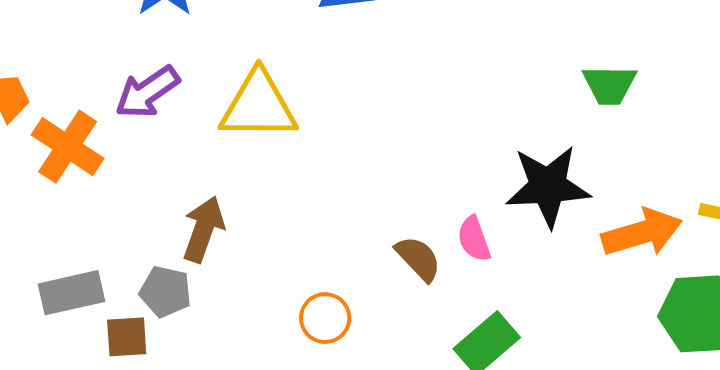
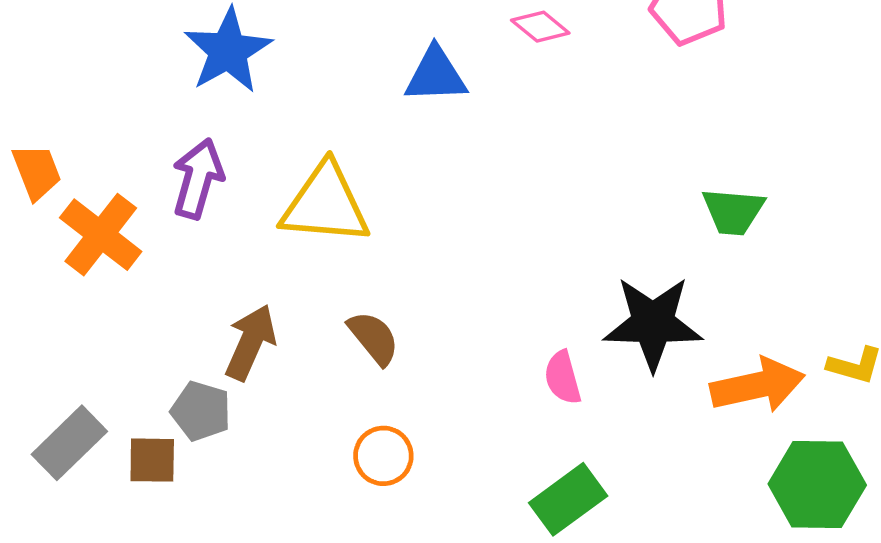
purple arrow: (147, 92) -> (198, 179), turned 136
brown semicircle: (418, 258) -> (374, 338), moved
gray rectangle: (71, 293) -> (69, 443), moved, turned -36

